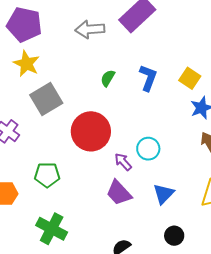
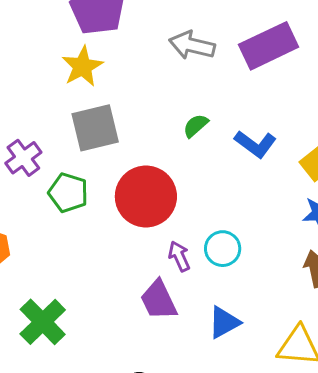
blue L-shape: (148, 78) -> (255, 144), turned 88
green pentagon: (47, 175) -> (68, 193), moved

